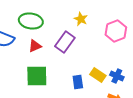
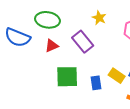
purple rectangle: (65, 42) -> (83, 42), turned -75
green square: (37, 76) -> (67, 77), moved

